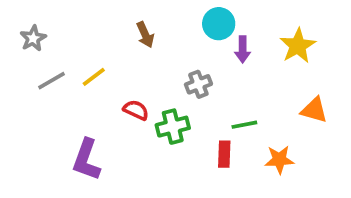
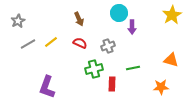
yellow star: (298, 46) -> (172, 15), moved
red semicircle: (136, 110) -> (80, 43), moved
red rectangle: (224, 154) -> (112, 84), moved
orange star: (279, 160) -> (161, 87), moved

